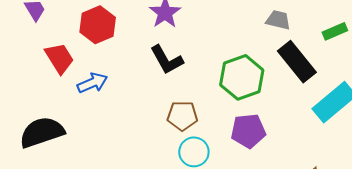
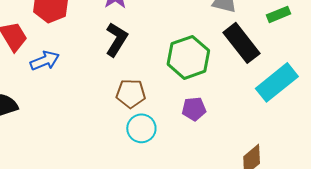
black L-shape: (167, 60) -> (116, 39), turned -120
purple pentagon: (248, 131) -> (194, 109), size x0.7

